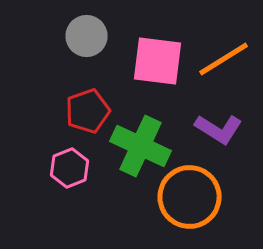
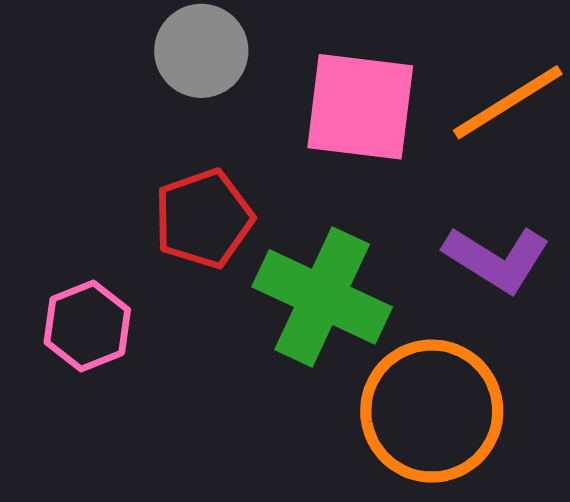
pink hexagon: (70, 168) -> (87, 326), moved

